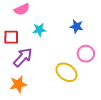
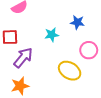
cyan star: (39, 30) -> (52, 35), moved

